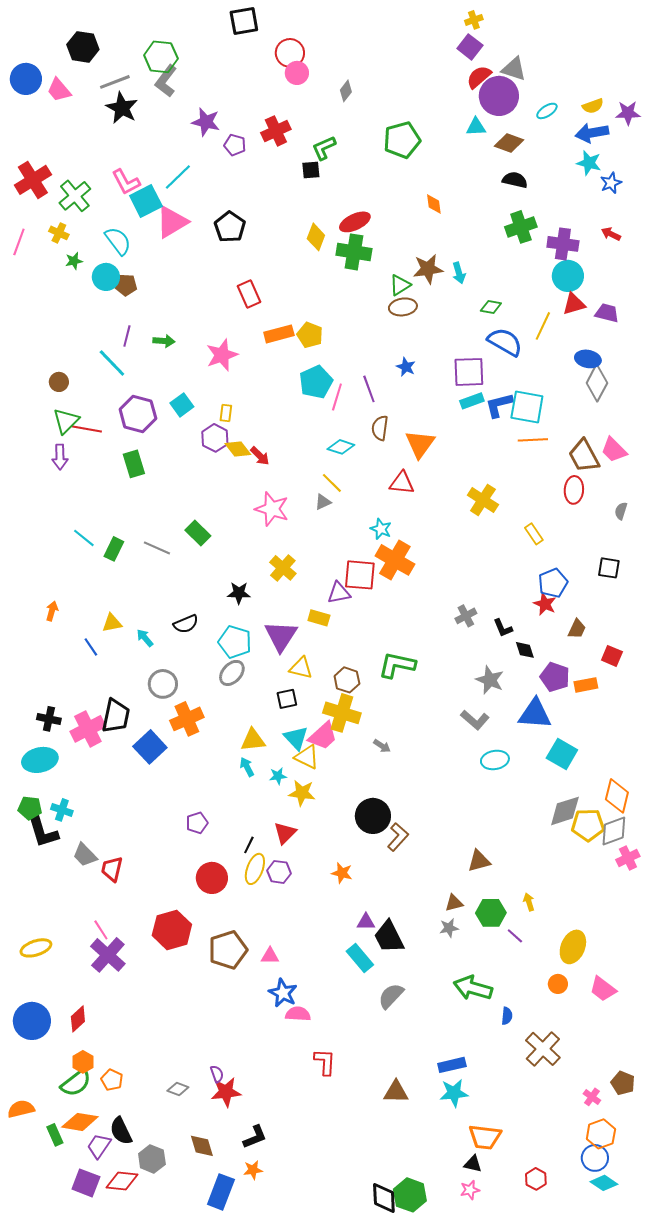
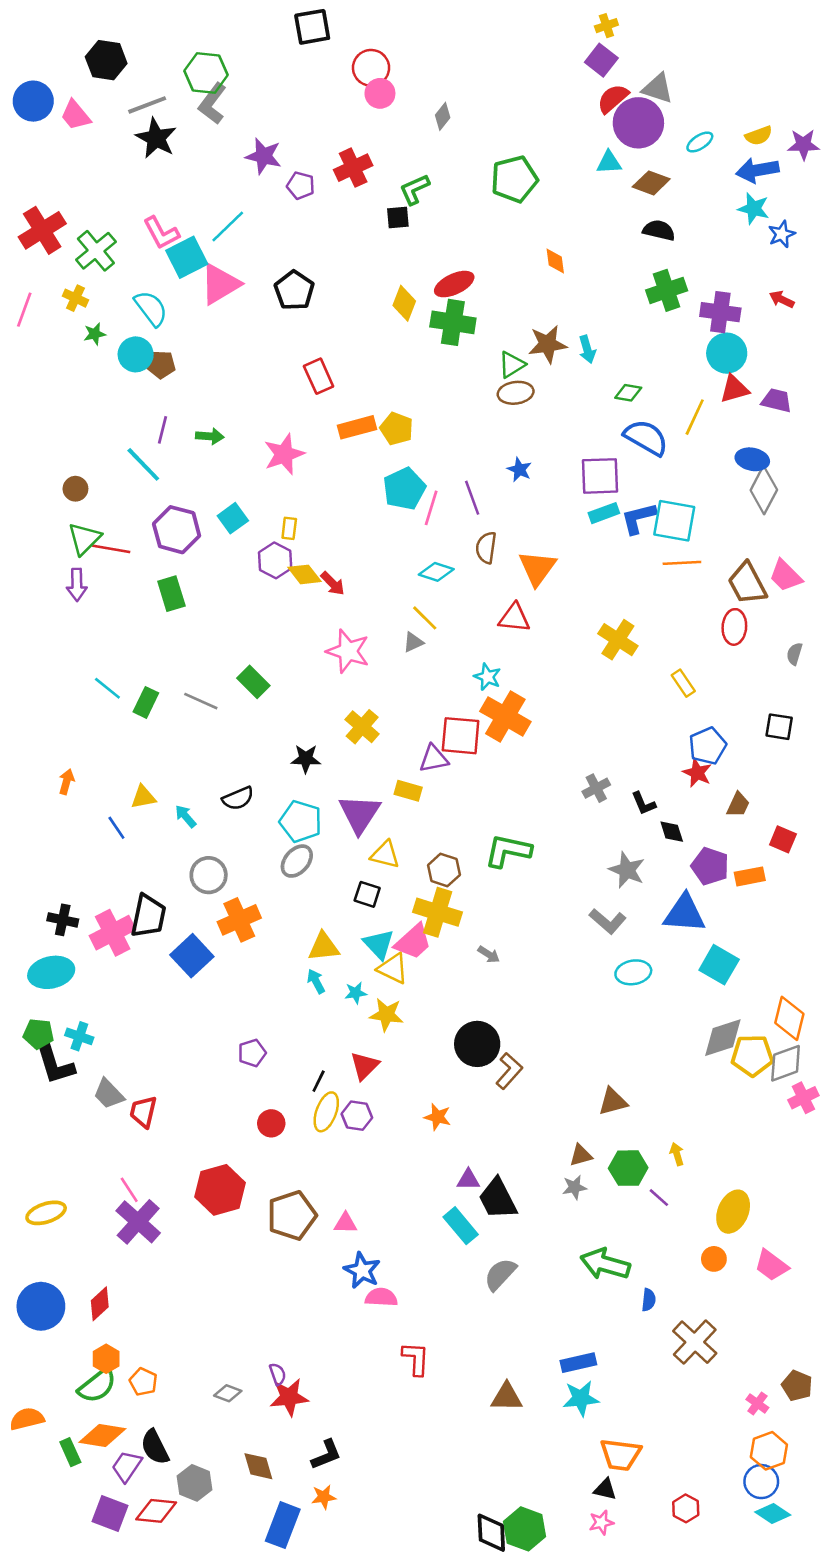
black square: (287, 699) -> (367, 894), turned 30
red circle: (212, 878) -> (271, 1123), size x0.7

